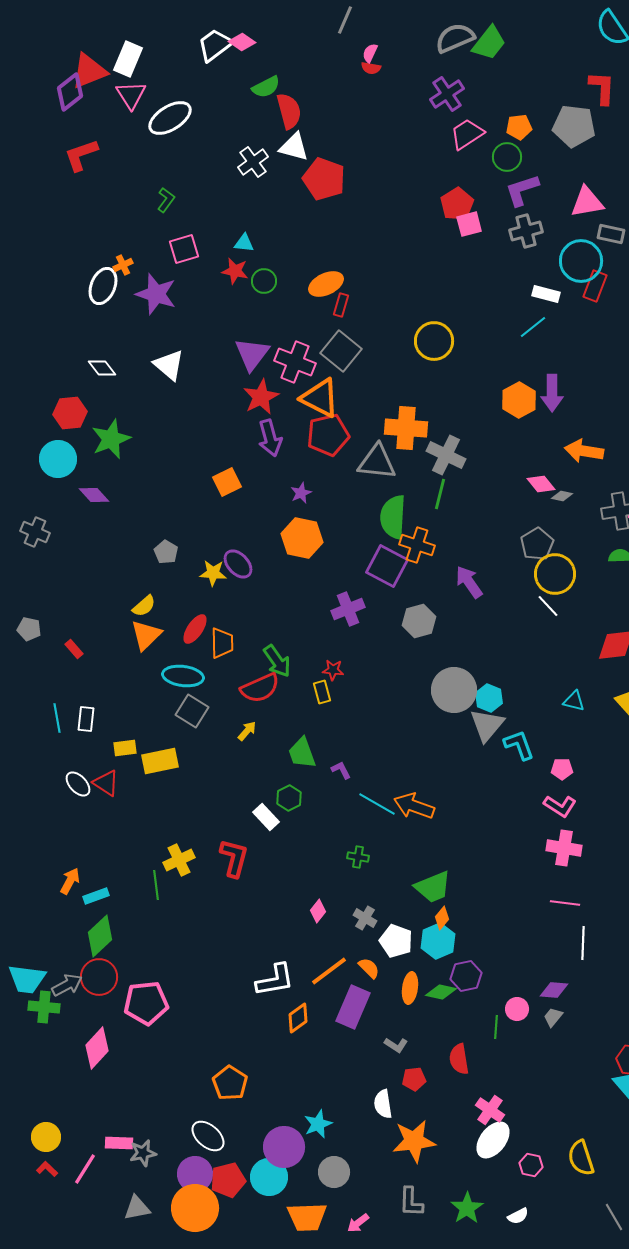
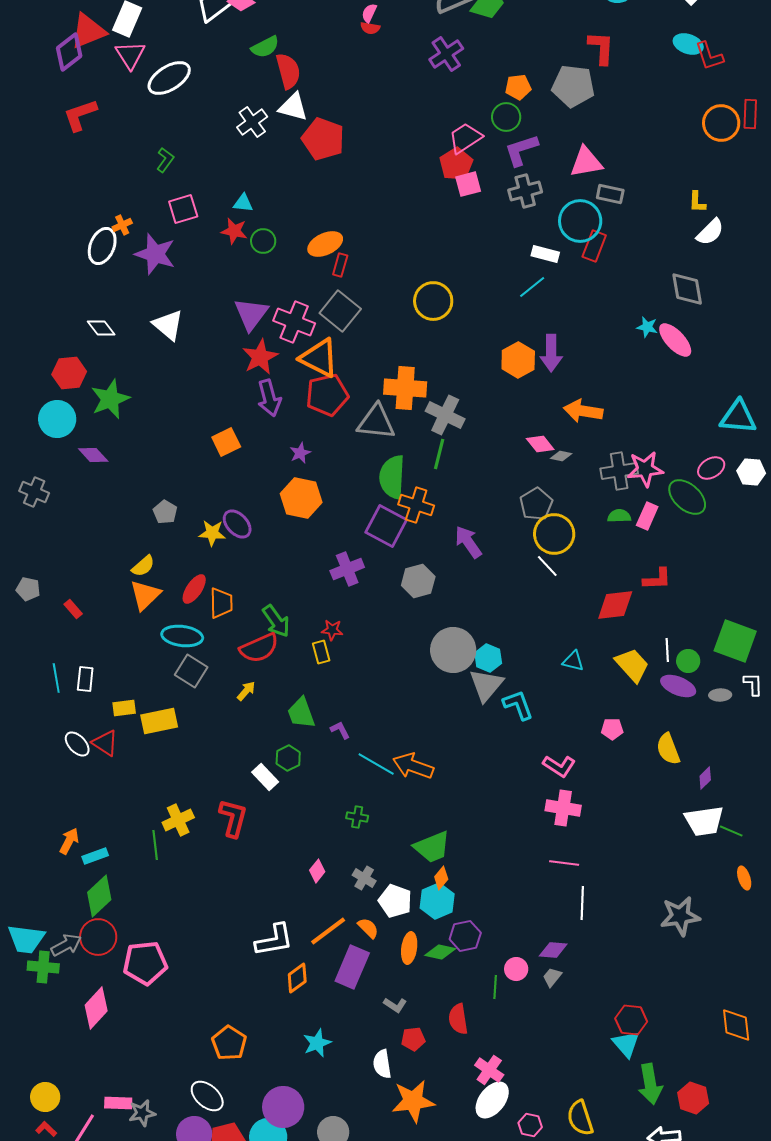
pink trapezoid: (467, 134) -> (465, 138), moved
pink pentagon: (562, 769) -> (612, 729), moved
cyan star: (318, 1124) -> (317, 1043), moved

